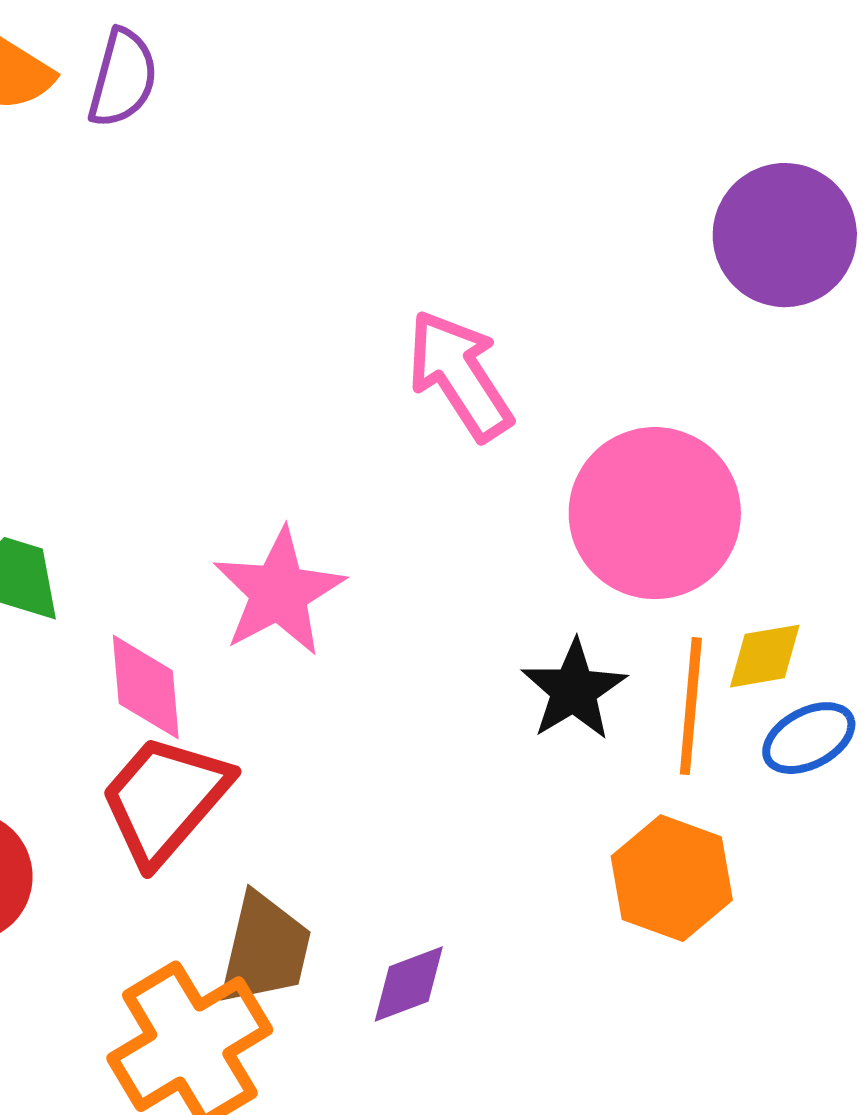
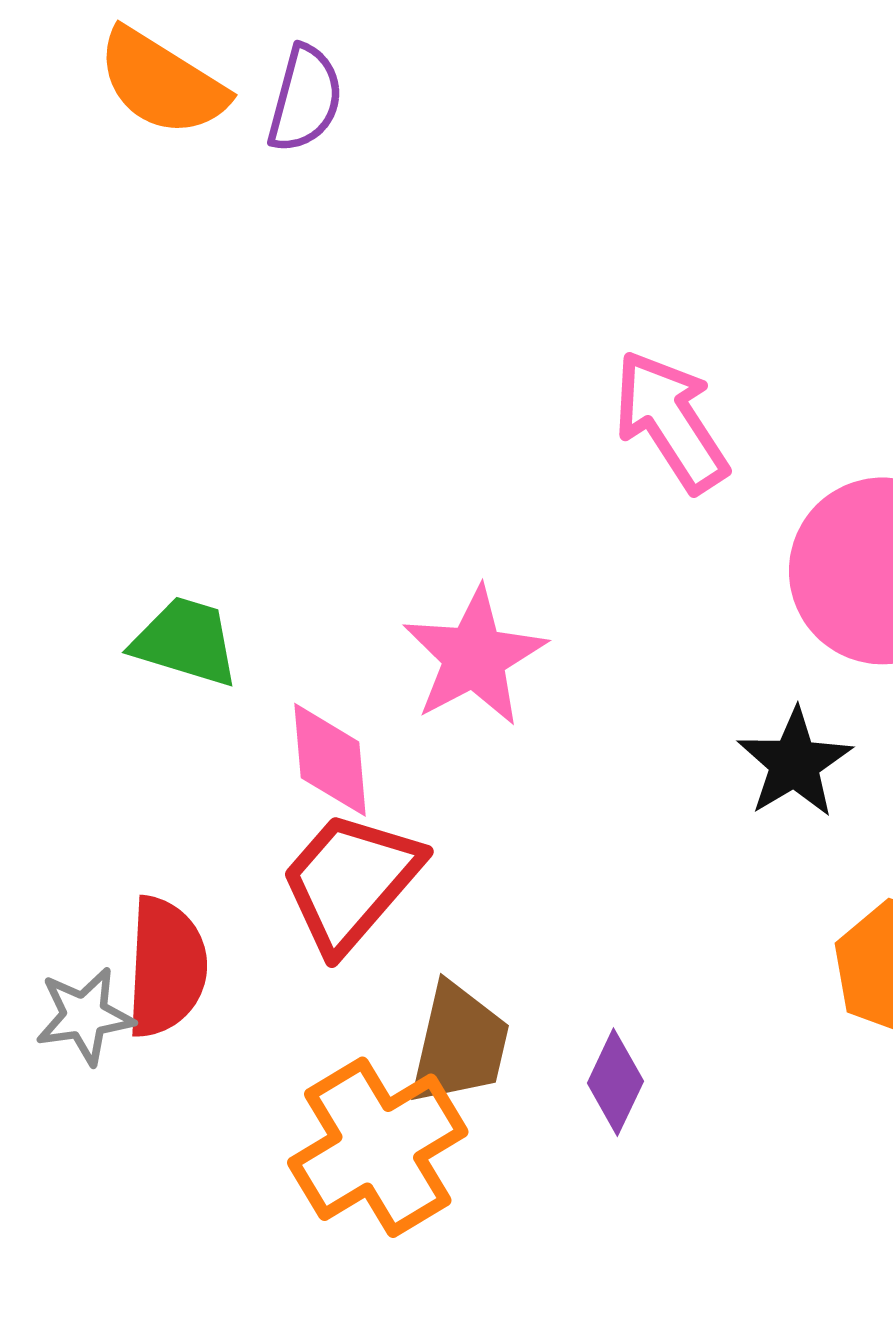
purple diamond: (409, 984) -> (615, 1082), turned -44

